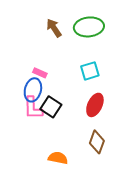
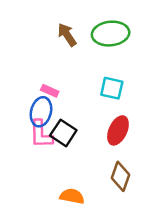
cyan square: (90, 71) -> (112, 88), turned 30

